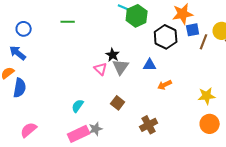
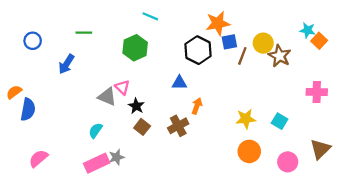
green hexagon: (137, 16) -> (135, 48), moved
blue arrow: (18, 53) -> (66, 64), moved, turned -96
black star: (113, 55) -> (136, 106), moved
gray triangle: (121, 67) -> (107, 97), moved, turned -42
orange arrow: (165, 85) -> (197, 106), turned 136
brown cross: (149, 125) -> (178, 126), moved

